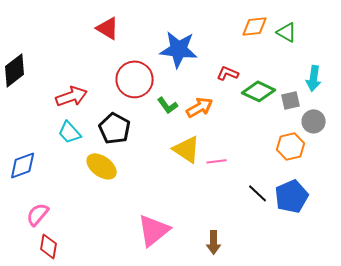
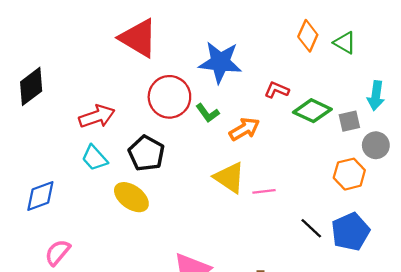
orange diamond: (255, 26) -> (308, 36), turned -60
red triangle: (108, 28) -> (138, 38), size x1.5
green L-shape: (168, 105) -> (208, 113), moved

